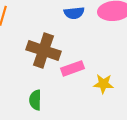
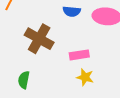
pink rectangle: (72, 68) -> (79, 55), moved

